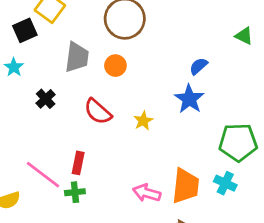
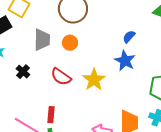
yellow star: (143, 121) -> (94, 80), size x1.6

